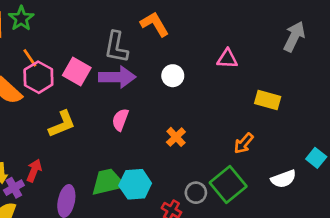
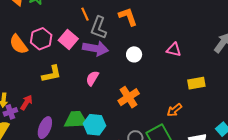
orange line: (30, 58) -> (85, 14), moved
yellow rectangle: (268, 100) -> (196, 83), turned -36
orange cross: (176, 137) -> (129, 97), size x1.5

